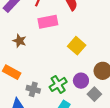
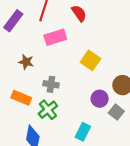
green cross: (58, 84) -> (48, 110), moved
gray cross: (33, 89) -> (51, 84), moved

